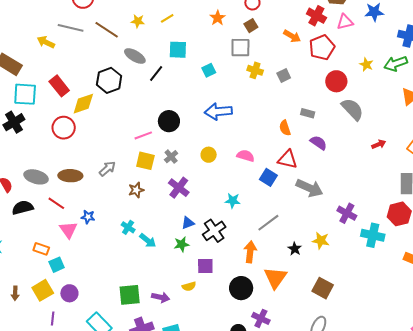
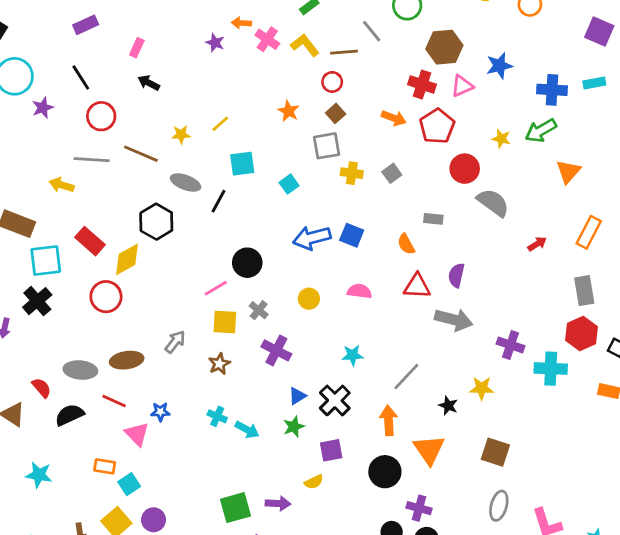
purple semicircle: (318, 143) -> (456, 275), moved, turned -102
blue square: (268, 177) -> (352, 235), moved

